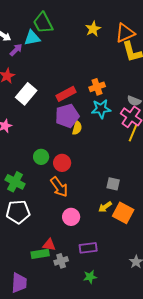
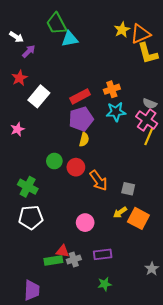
yellow star: (93, 29) -> (122, 30), moved
cyan triangle: (32, 38) -> (70, 39), moved
yellow semicircle: (77, 128) -> (84, 139), moved
orange arrow: (59, 187) -> (98, 181), moved
gray cross: (61, 261) -> (74, 259), moved

